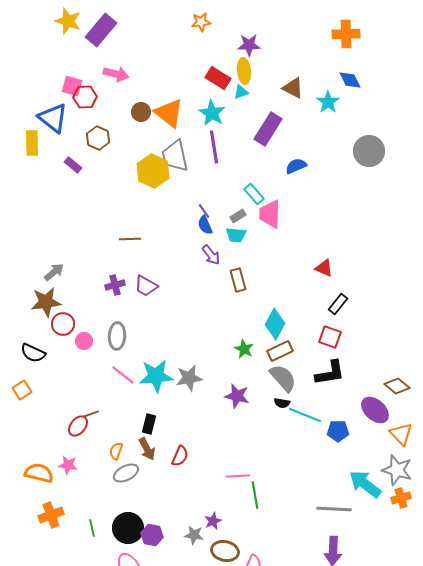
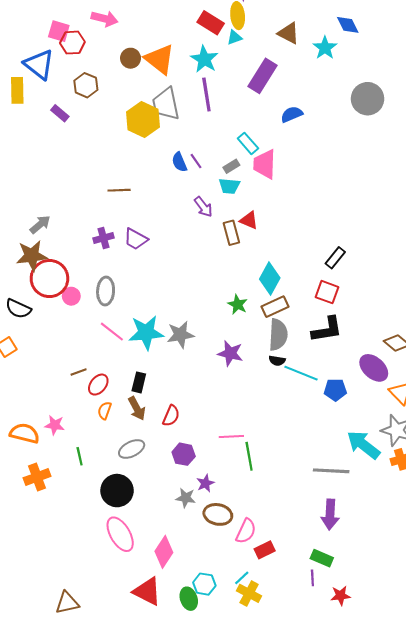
blue semicircle: (205, 225) -> (179, 162), moved
red triangle: (324, 268) -> (249, 220), moved
red circle: (63, 324) -> (49, 279), size x1.6
gray semicircle: (283, 378) -> (278, 335), turned 44
red ellipse: (78, 426) -> (98, 385), moved
gray ellipse: (126, 473) -> (132, 449), moved
green line: (92, 528) -> (80, 456), moved
purple hexagon: (152, 535) -> (184, 454), moved

